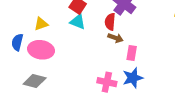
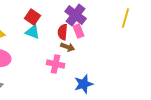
pink rectangle: (132, 53) -> (79, 31), moved, turned -32
pink cross: (107, 82) -> (56, 64), moved

